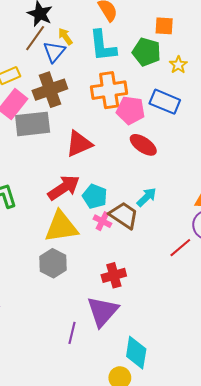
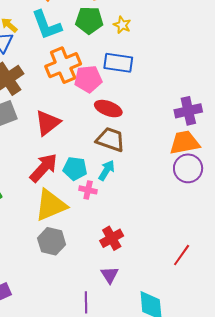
cyan arrow: (147, 197) -> (107, 170), moved
brown trapezoid: (124, 215) -> (110, 140), moved
red line: (180, 248) -> (182, 255), moved
purple triangle: (102, 311) -> (110, 275), size x0.6

